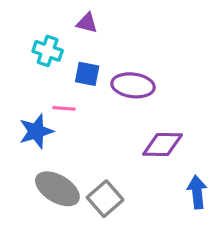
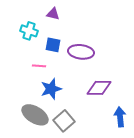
blue star: (36, 131) -> (51, 89), moved

